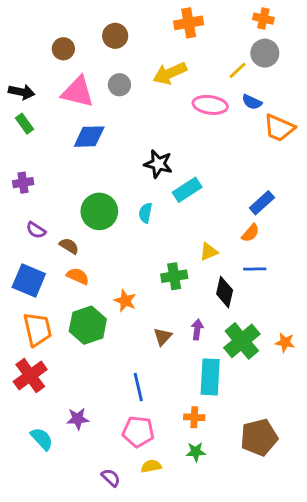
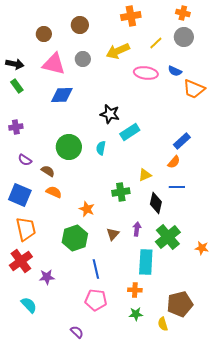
yellow line: (237, 70) -> (156, 43), moved
green hexagon: (88, 325) -> (75, 238), moved
orange star: (285, 342) -> (202, 248), moved
purple star: (78, 419) -> (47, 277), moved
yellow semicircle: (151, 466) -> (163, 324), moved, turned -96

